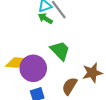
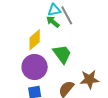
yellow diamond: (16, 63) -> (35, 40), moved, turned -55

